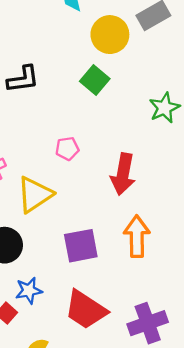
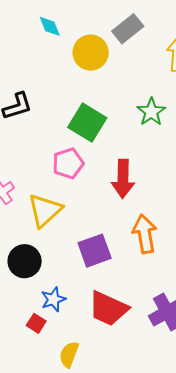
green square: (95, 80) -> (87, 123), moved, size x1.4
pink pentagon: (67, 149) -> (68, 163), size x1.4

